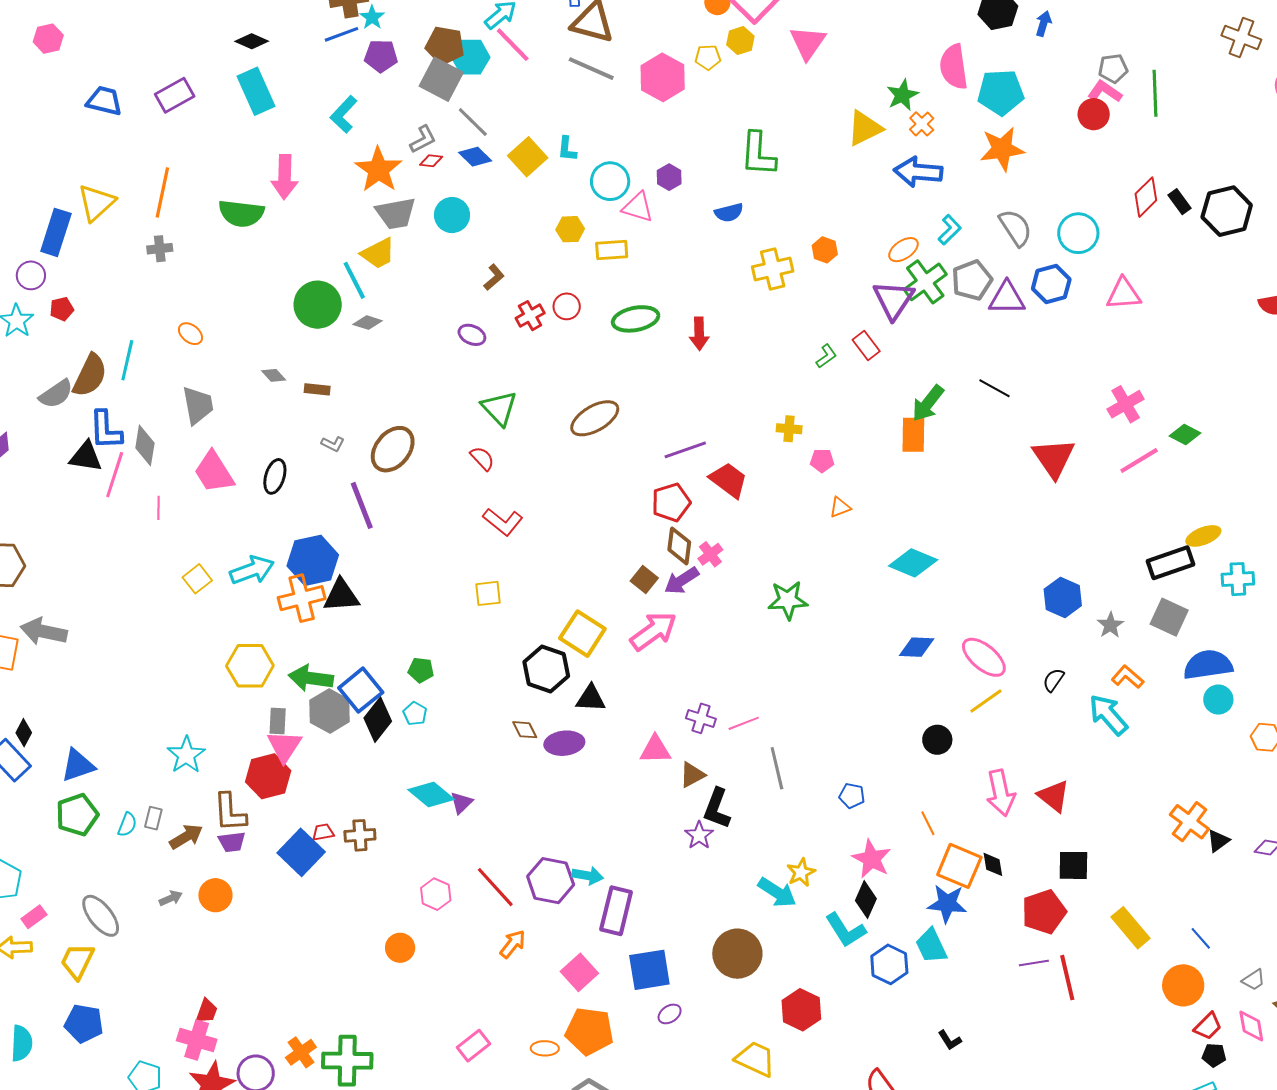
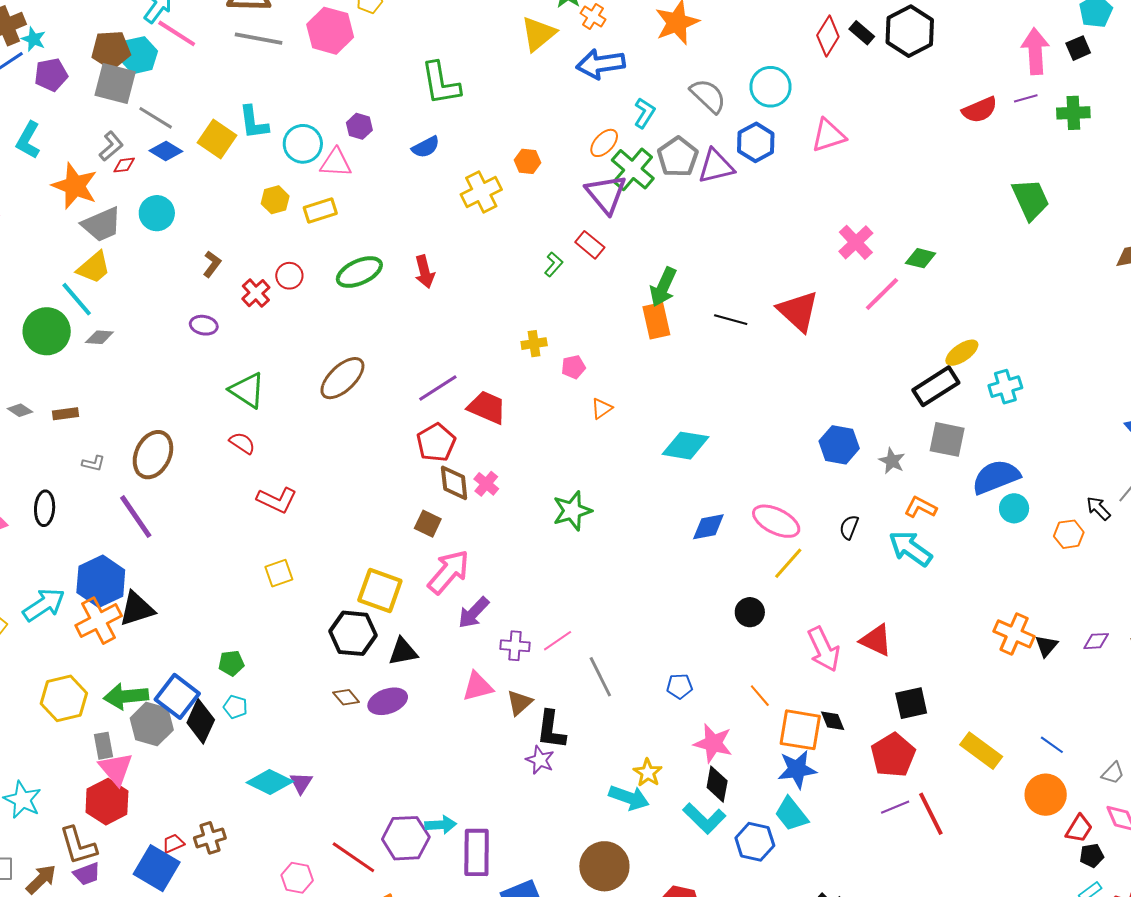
cyan L-shape: (567, 149) -> (254, 122), size x1.4
black line: (995, 388) -> (731, 320), moved
purple arrow: (682, 581) -> (474, 613), moved

